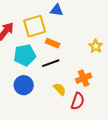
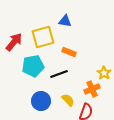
orange rectangle: (53, 43) -> (69, 52), moved
yellow star: (96, 46) -> (104, 73), moved
blue circle: (24, 85) -> (41, 101), moved

